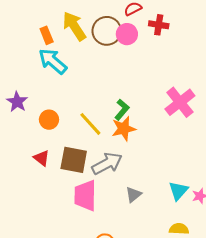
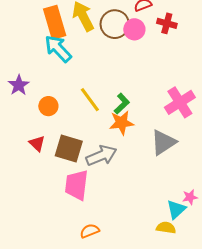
orange rectangle: (47, 35) -> (55, 22), size x1.8
yellow line: (90, 124) -> (90, 100), moved
cyan triangle: (178, 191) -> (176, 209), moved
gray triangle: (133, 195) -> (163, 142), moved, size x1.6

